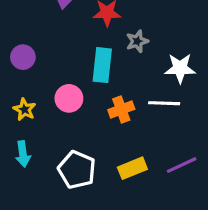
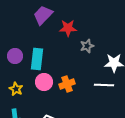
cyan rectangle: (102, 65) -> (37, 59), moved
orange cross: (121, 109) -> (67, 84), moved

